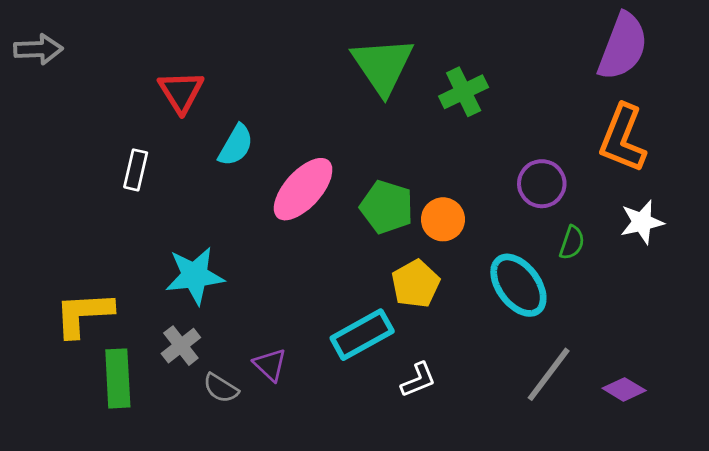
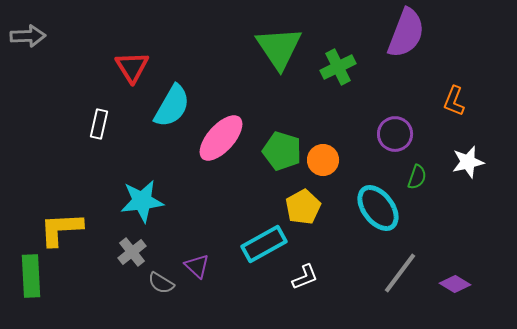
purple semicircle: (623, 46) -> (406, 33), moved
orange L-shape: (623, 138) -> (454, 101), size x0.6
cyan semicircle: (236, 145) -> (172, 106), size x1.4
green rectangle: (118, 378) -> (31, 276), moved

